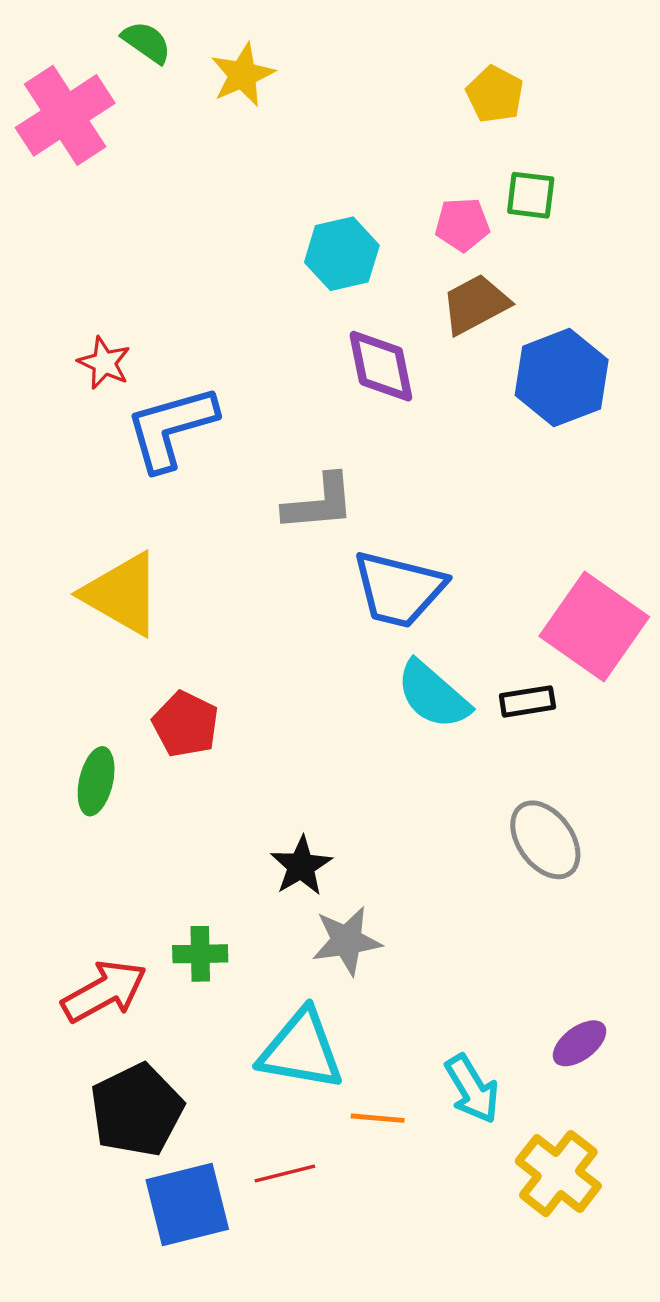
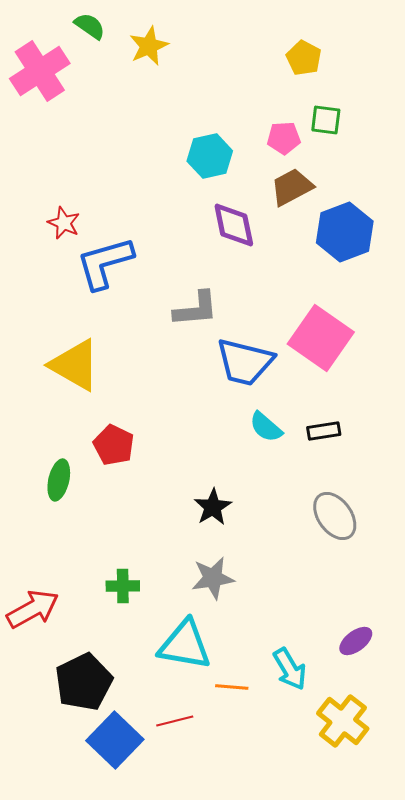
pink square: (594, 627) -> (321, 338), moved
cyan semicircle: (433, 695) -> (266, 427), size x0.7
black star: (301, 866) -> (213, 507), moved
red arrow: (104, 991) -> (33, 609), moved
blue square: (187, 1204) -> (115, 740), turned -32

